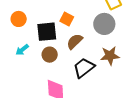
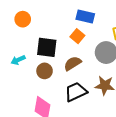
orange circle: (19, 19) -> (23, 19), moved
orange square: (67, 19) -> (77, 36), moved

